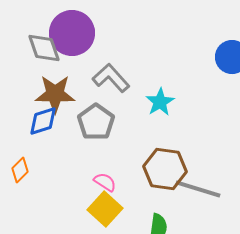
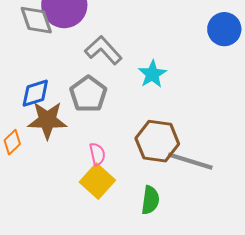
brown star: (55, 94) -> (47, 120), moved
pink semicircle: (105, 182) -> (97, 154), turned 45

